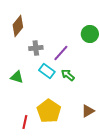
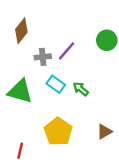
purple line: (61, 53) -> (66, 51), moved
green triangle: (17, 77) -> (20, 91), size x1.6
red line: (25, 122) -> (20, 151), moved

